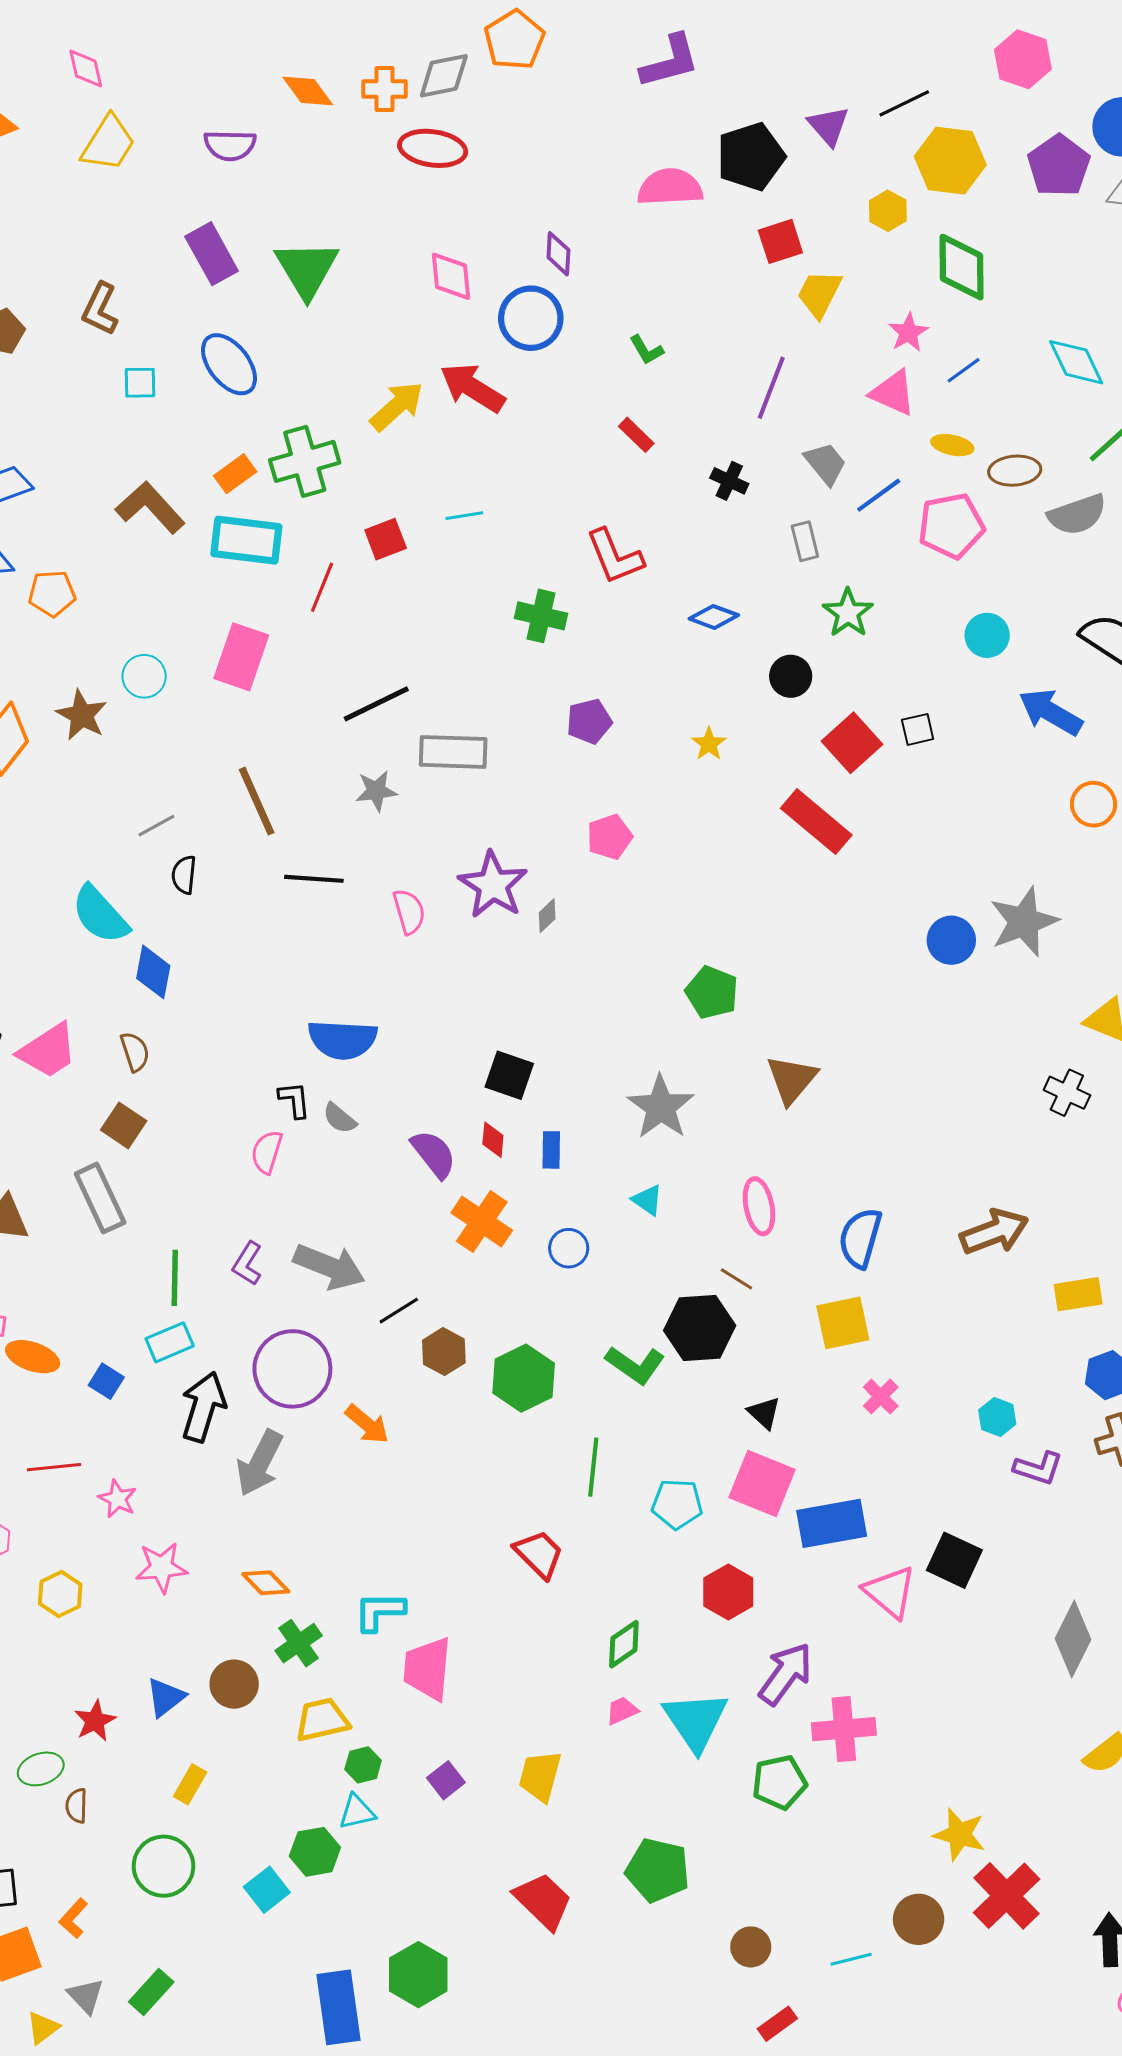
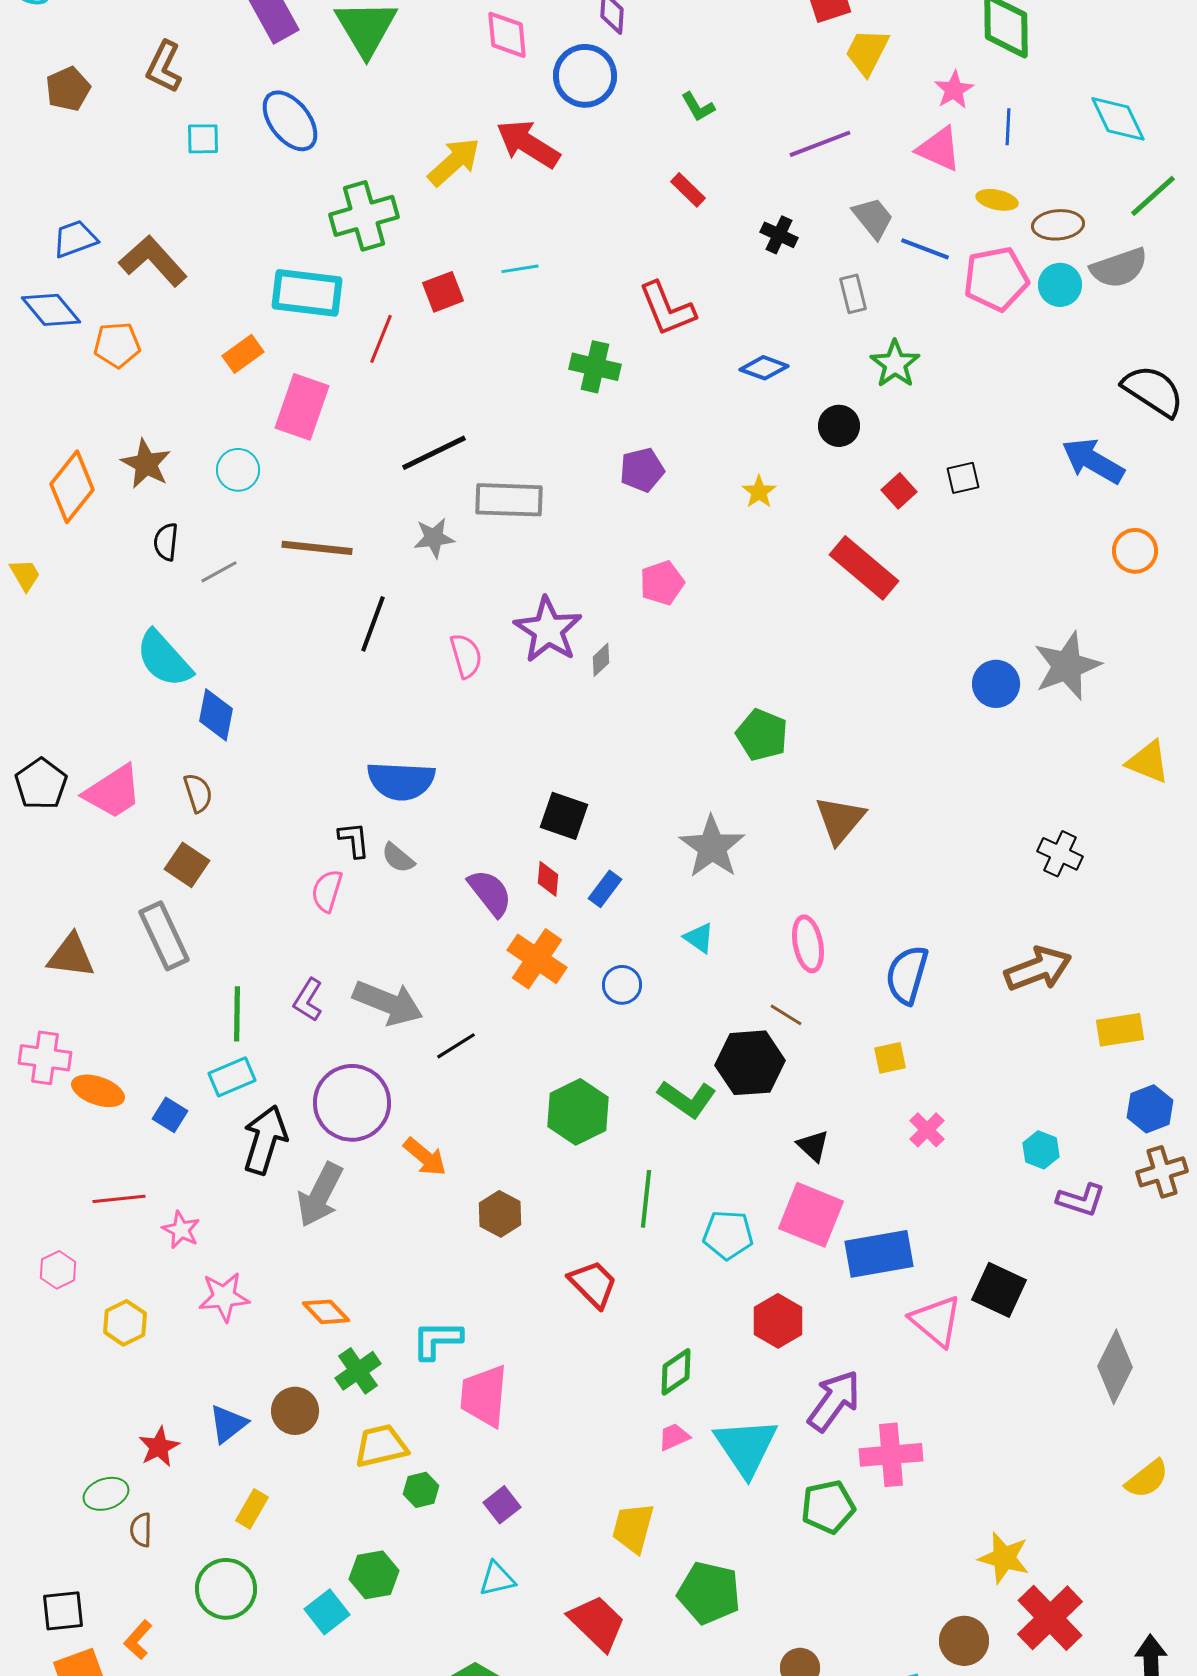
blue line: (964, 370) -> (1008, 127), turned -51
purple line: (771, 388) -> (820, 144), turned 48
orange rectangle: (235, 474) -> (243, 354), moved
blue line: (879, 495) -> (925, 249), turned 57
brown L-shape: (150, 507) -> (153, 261), moved
cyan circle: (987, 635) -> (1060, 285), moved
cyan circle: (144, 676) -> (238, 470), moved
red square: (852, 743) -> (899, 491), size x0.6
brown line: (257, 801) -> (317, 548), turned -60
black semicircle: (184, 875) -> (166, 542), moved
black line: (314, 879) -> (373, 624), turned -74
black cross: (1067, 1093) -> (1060, 854), moved
blue rectangle: (551, 1150) -> (605, 889), turned 36
yellow square: (843, 1323) -> (890, 1058), size x0.6
brown hexagon: (444, 1352) -> (500, 1214), moved
yellow trapezoid: (540, 1776) -> (633, 1528), moved
cyan triangle: (357, 1812) -> (497, 1579), moved

